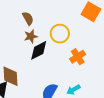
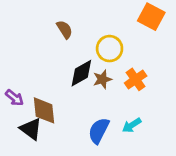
brown star: (31, 36) -> (102, 79), moved

